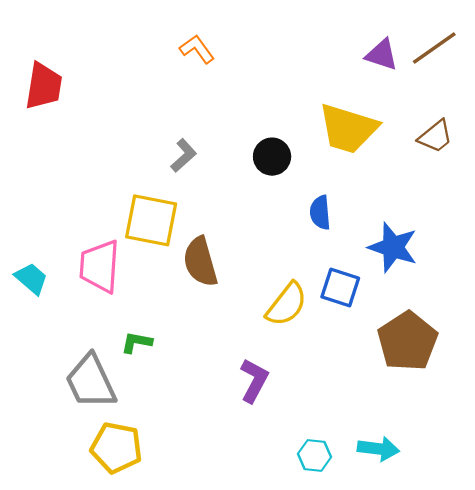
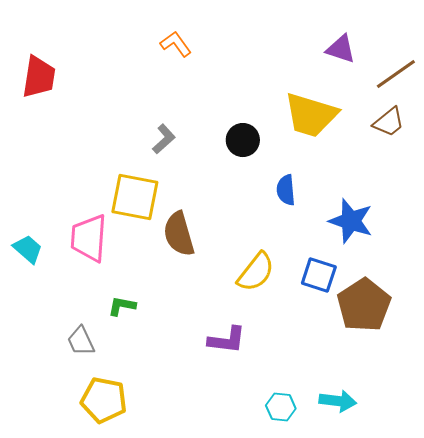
brown line: (434, 48) -> (396, 74), moved
blue square: (340, 288) -> (319, 275), moved
purple L-shape: (254, 380) -> (227, 340), turned 69
gray trapezoid: (91, 382) -> (81, 341), size x0.6

